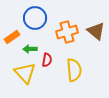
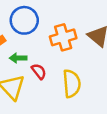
red semicircle: (47, 60) -> (39, 71), turned -48

